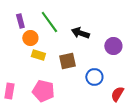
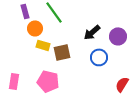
black arrow: (80, 33) -> (92, 32), moved, turned -60
brown square: (67, 61) -> (62, 52), moved
blue circle: (94, 77) -> (99, 57), moved

